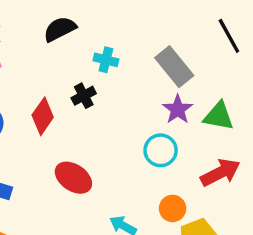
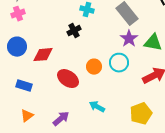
red diamond: (43, 116) -> (43, 55), moved, turned 50
orange circle: (173, 208) -> (94, 67), moved

